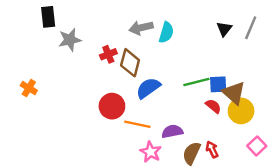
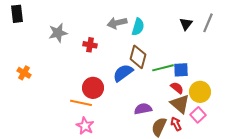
black rectangle: (48, 17) -> (17, 14), moved
red cross: (108, 54) -> (90, 45), turned 32
brown diamond: (130, 63) -> (138, 57), moved
brown triangle: (234, 93) -> (180, 104), moved
orange line: (137, 124) -> (81, 103), moved
pink square: (257, 146) -> (198, 115), moved
pink star: (151, 152) -> (85, 126), moved

